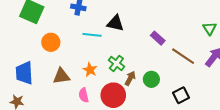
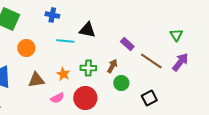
green cross: (116, 63) -> (88, 68), turned -35
brown arrow: (130, 78) -> (112, 66), moved
pink semicircle: (84, 95) -> (57, 98), turned -104

